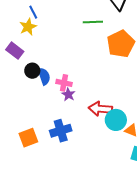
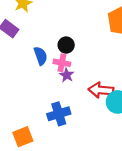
black circle: (32, 71) -> (66, 45), moved
orange square: (28, 138) -> (23, 137), moved

